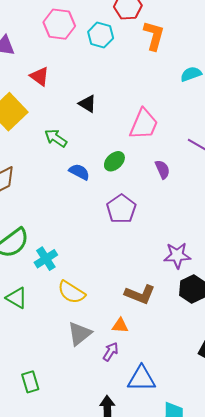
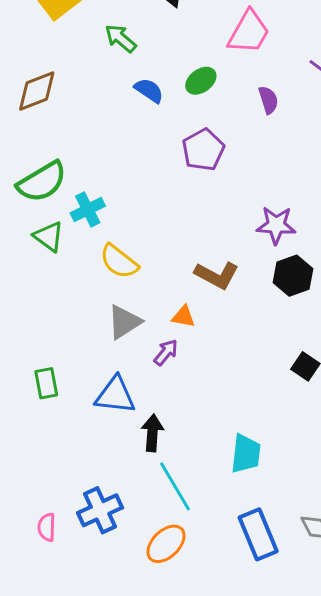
green triangle: (17, 298) -> (49, 237), moved
blue triangle: (142, 379) -> (115, 395), moved

